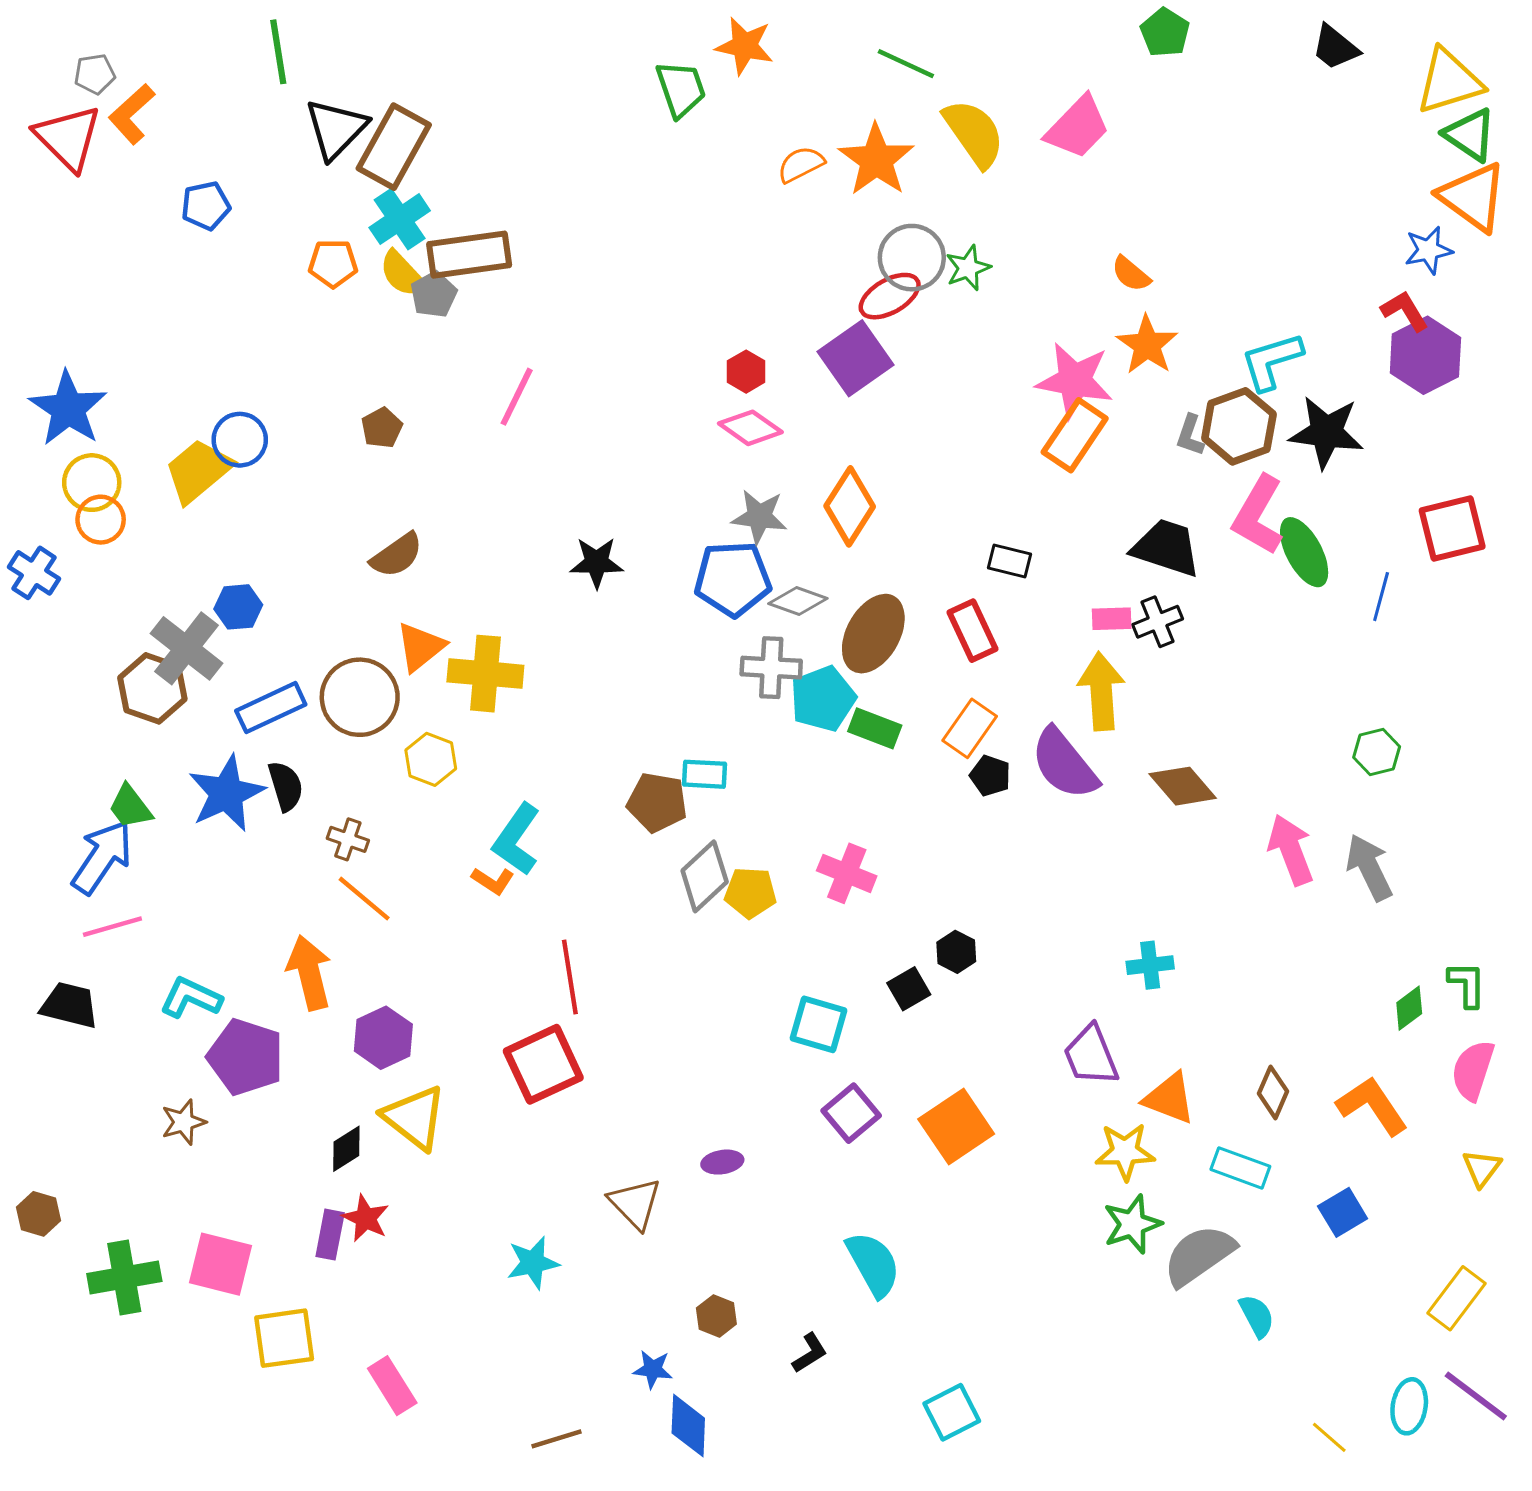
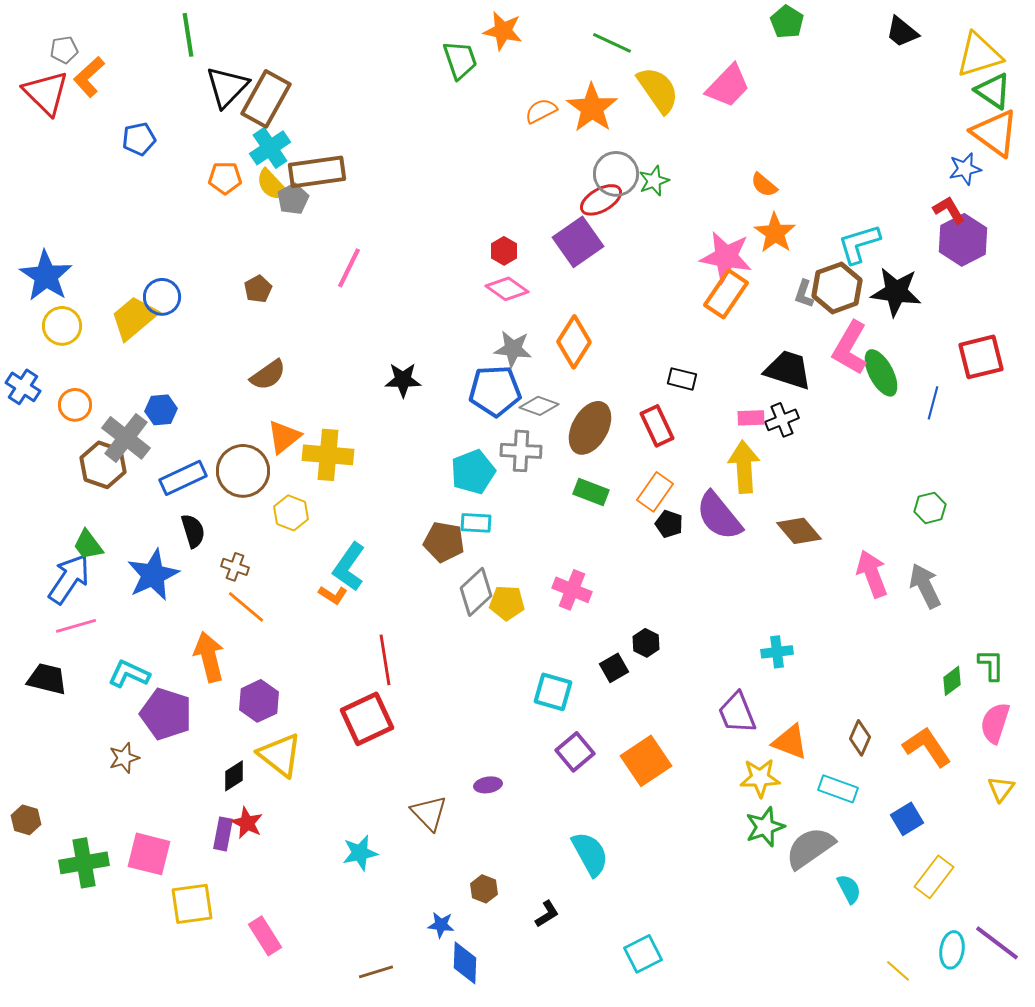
orange circle: (101, 520) -> (75, 405), moved
cyan pentagon: (823, 699) -> (473, 472), moved
blue star: (226, 793) -> (153, 575), moved
yellow rectangle: (1457, 1298) -> (934, 877), moved

